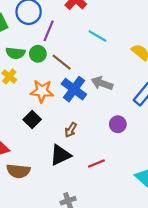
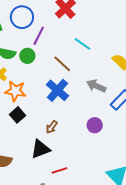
brown line: (62, 62) -> (62, 64), moved
gray arrow: (102, 83) -> (96, 86), moved
orange star: (42, 91) -> (15, 91), moved
red line: (96, 164) -> (59, 170), moved

